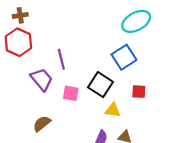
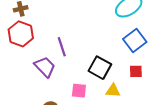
blue square: (124, 57) -> (135, 40), moved
pink square: (71, 93) -> (79, 91), moved

